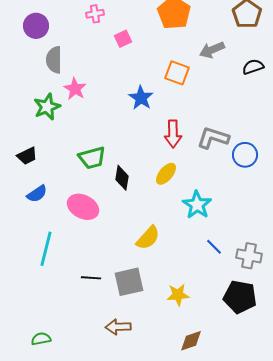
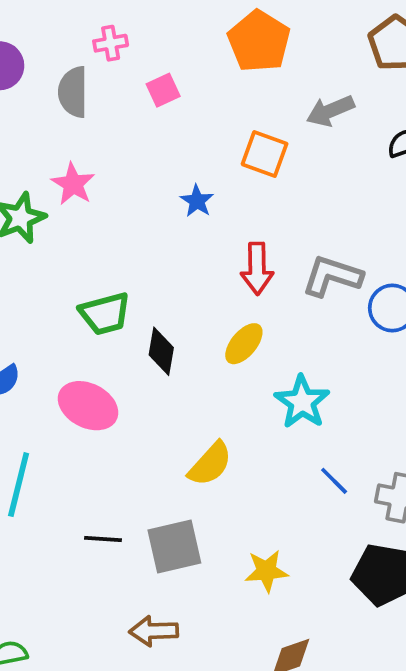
gray semicircle: (54, 60) -> (73, 92), moved
blue star: (141, 98) -> (197, 201), size x0.7

